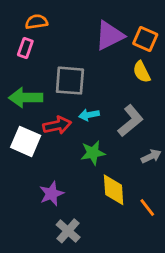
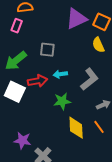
gray square: (70, 81) -> (47, 50), size x0.7
green arrow: (26, 98) -> (16, 61), turned -40
purple star: (52, 194) -> (22, 140), moved, turned 30
orange line: (147, 208) -> (99, 127), moved

